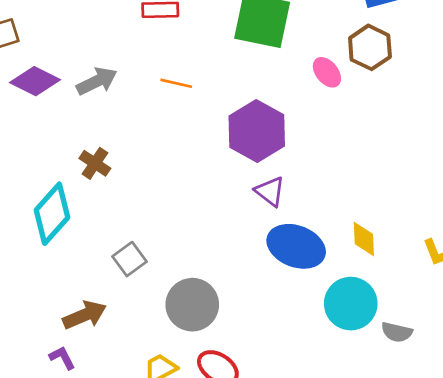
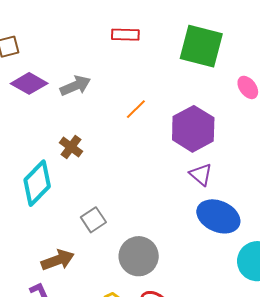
orange line: (176, 83) -> (136, 109), moved, turned -60

